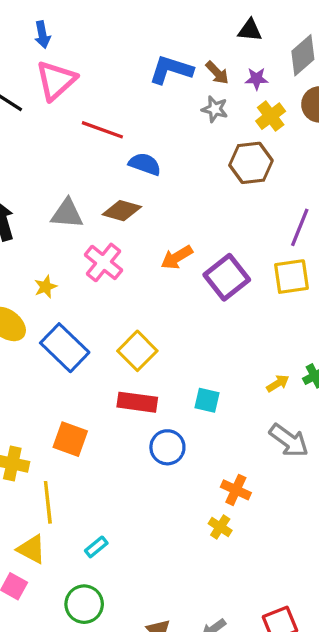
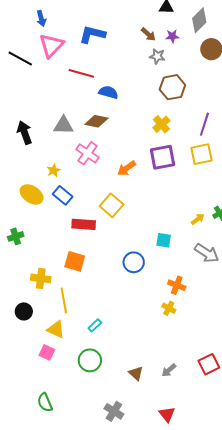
blue L-shape: (171, 70) -> (92, 34), moved
gray star: (215, 109) -> (157, 56), moved
yellow cross: (271, 116) -> (161, 124), moved
orange arrow: (177, 257) -> (127, 168), moved
purple square: (227, 277) -> (163, 157), turned 32
blue rectangle: (65, 348) -> (63, 195), moved, size x0.7
cyan square: (207, 400) -> (164, 240), moved
red rectangle: (137, 402) -> (84, 224), moved

